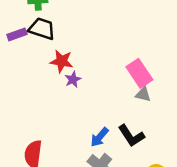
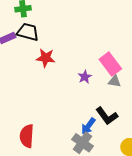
purple star: (73, 79) -> (85, 77), moved
blue arrow: (100, 137) -> (88, 126), moved

